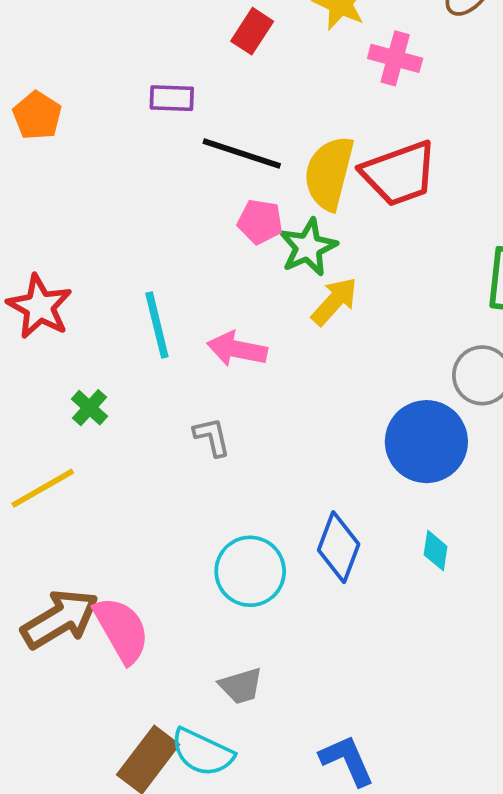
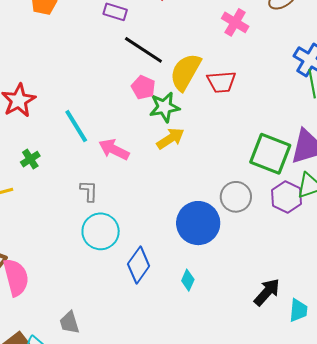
red trapezoid: (399, 174) -> (221, 82), size x0.7
cyan line: (157, 325) -> (76, 126), turned -33
cyan circle: (250, 571) -> (101, 231), moved
gray trapezoid: (241, 686) -> (69, 323), turned 75

